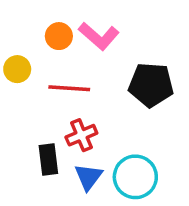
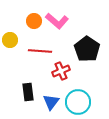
black pentagon: (151, 85) -> (87, 49), turned 30
red cross: (81, 135) -> (61, 71), moved

